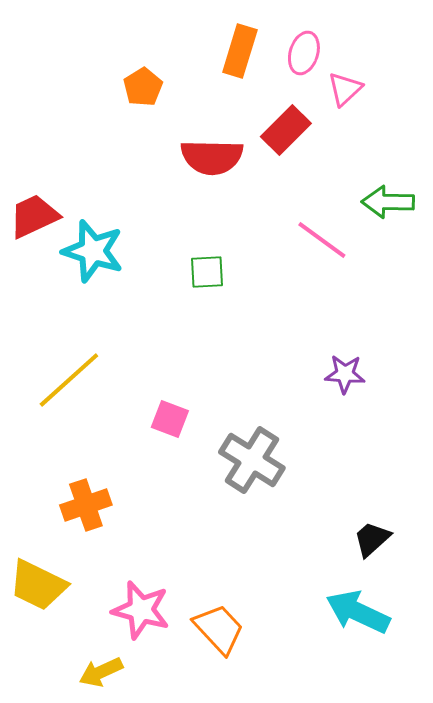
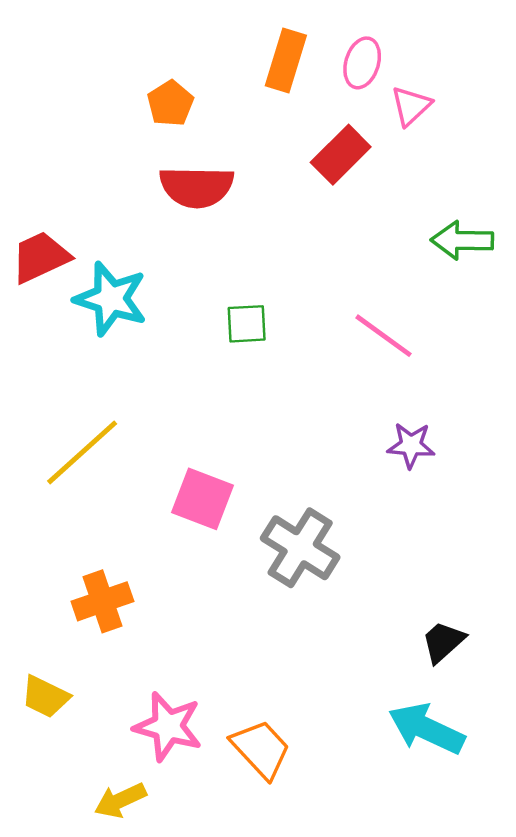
red semicircle: (212, 157) -> (197, 187), moved
pink line: (322, 240) -> (384, 336), moved
pink square: (170, 419) -> (203, 499), size x1.4
yellow trapezoid: (38, 585) -> (45, 697), size x0.7

